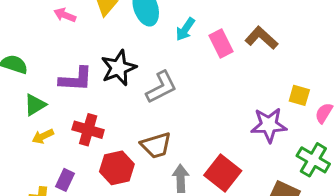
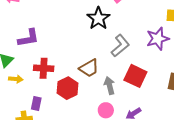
black star: (119, 68) -> (98, 18), moved
gray L-shape: (161, 87) -> (120, 46), moved
yellow arrow: (43, 136) -> (16, 79), turned -136

